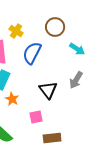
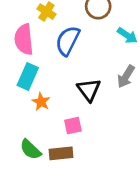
brown rectangle: (52, 138) -> (61, 153), moved

